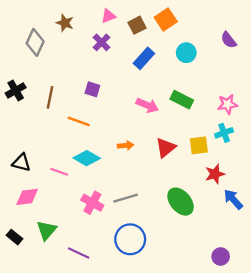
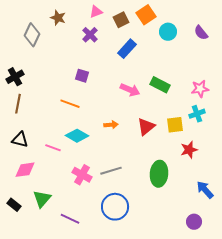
cyan circle: (186, 53) -> (168, 32), moved
brown line: (50, 97) -> (18, 104), moved
blue arrow: (233, 199) -> (205, 190), moved
green ellipse: (181, 202) -> (159, 174), turned 45

